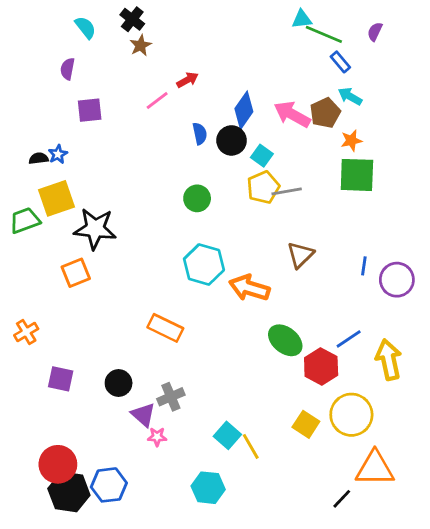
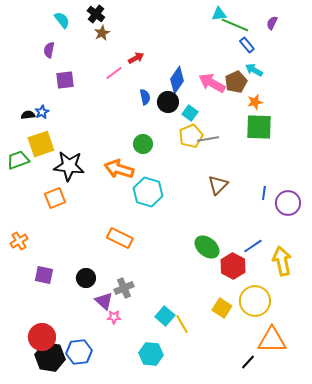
orange arrow: (249, 288) -> (119, 169), moved

